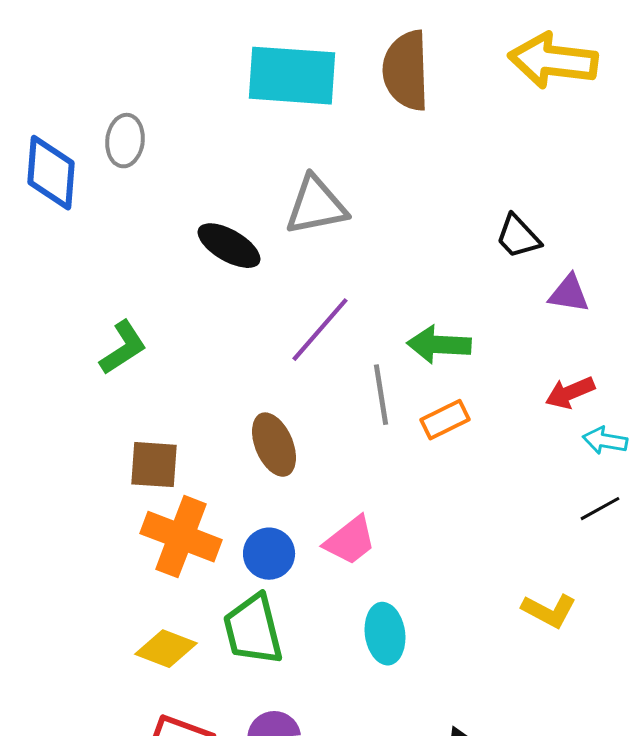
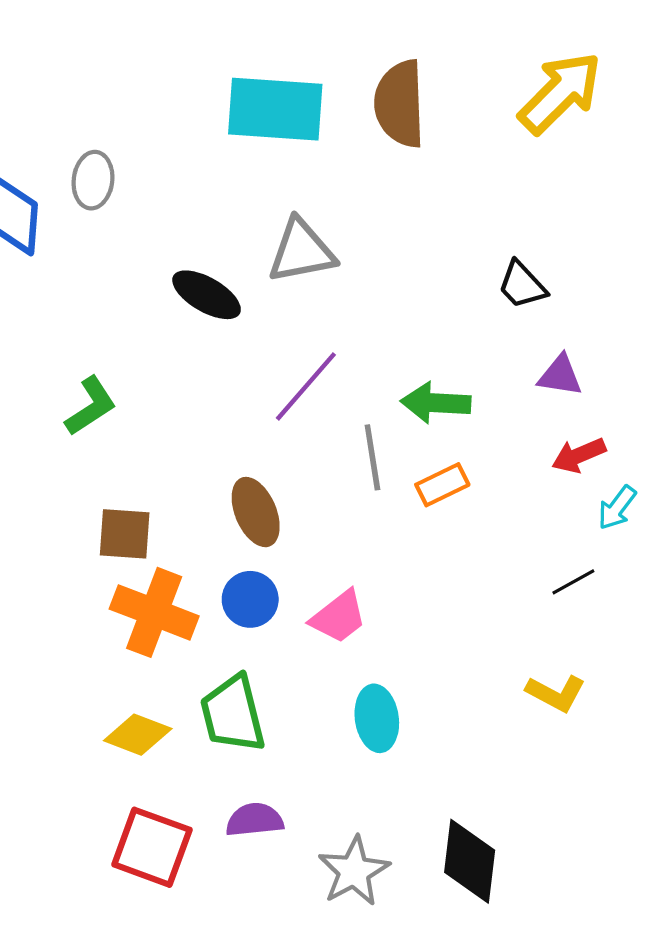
yellow arrow: (553, 61) -> (560, 93), turned 128
purple triangle: (569, 294) -> (560, 376), moved
cyan arrow: (605, 441) -> (617, 508), turned -63
black line: (600, 509) -> (573, 582), moved
blue circle: (269, 554) -> (250, 599), moved

